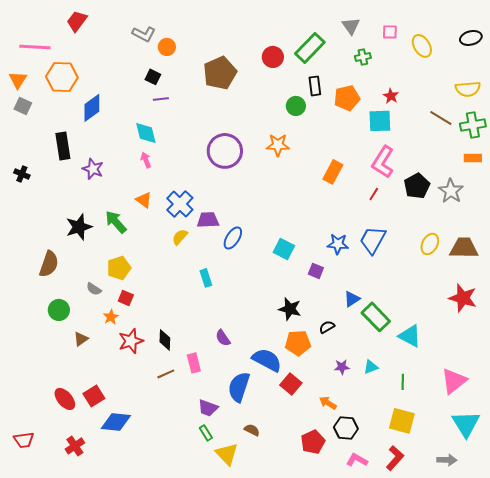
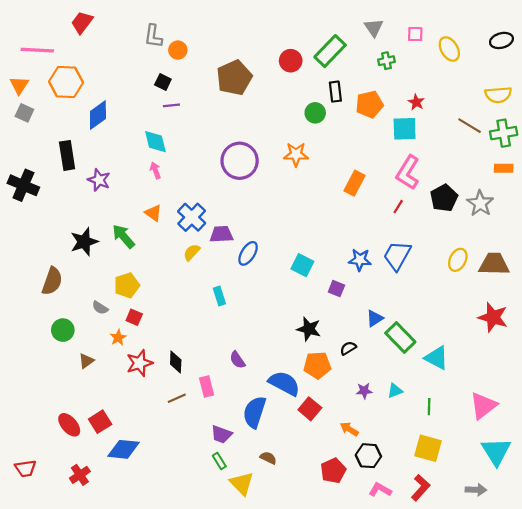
gray L-shape: (144, 34) -> (153, 36), turned 70
black cross: (22, 174) -> (23, 185), size x1.8

